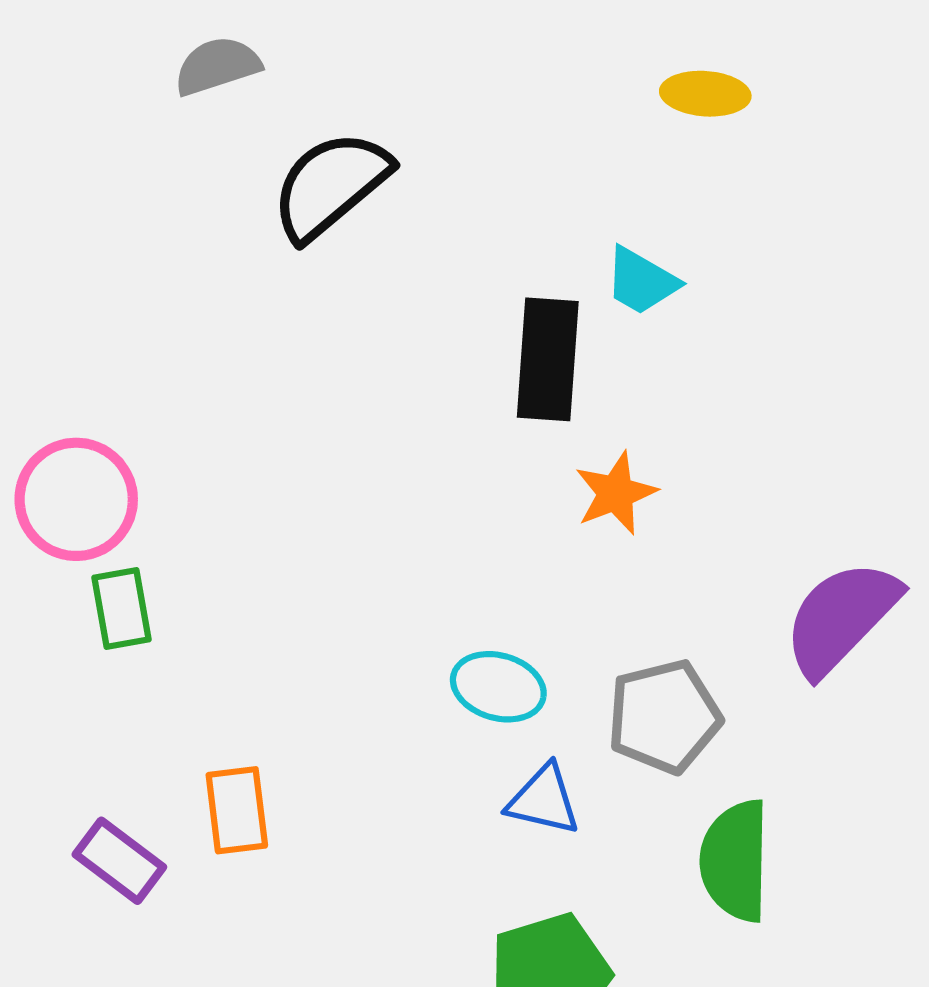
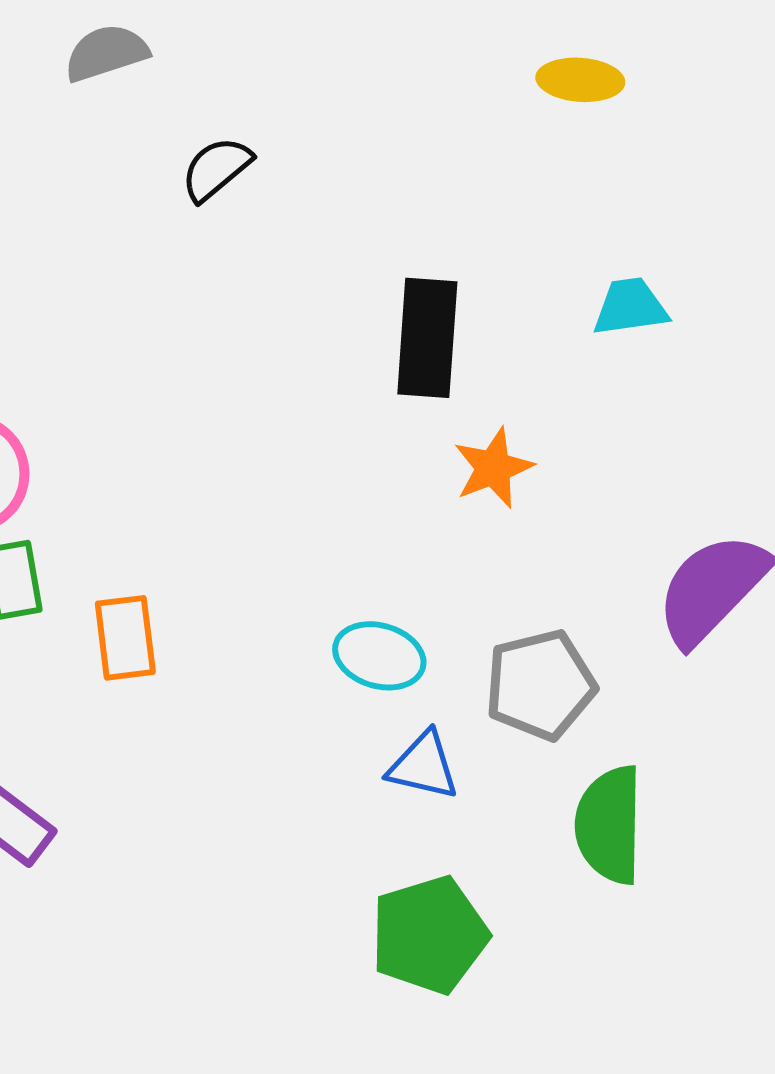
black semicircle: (330, 185) -> (216, 169), size x0.6
cyan trapezoid: (641, 281) -> (630, 307), moved, turned 142
orange rectangle: (237, 810) -> (125, 638), moved

